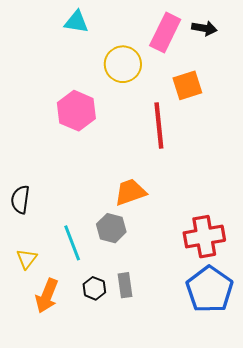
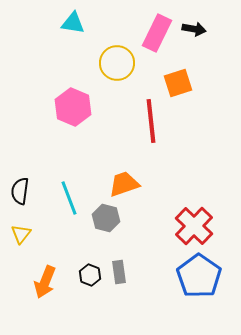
red cross: (204, 237) -> (194, 226), turned -36
cyan line: (72, 243) -> (69, 198), moved
yellow triangle: (27, 259) -> (21, 234), moved

